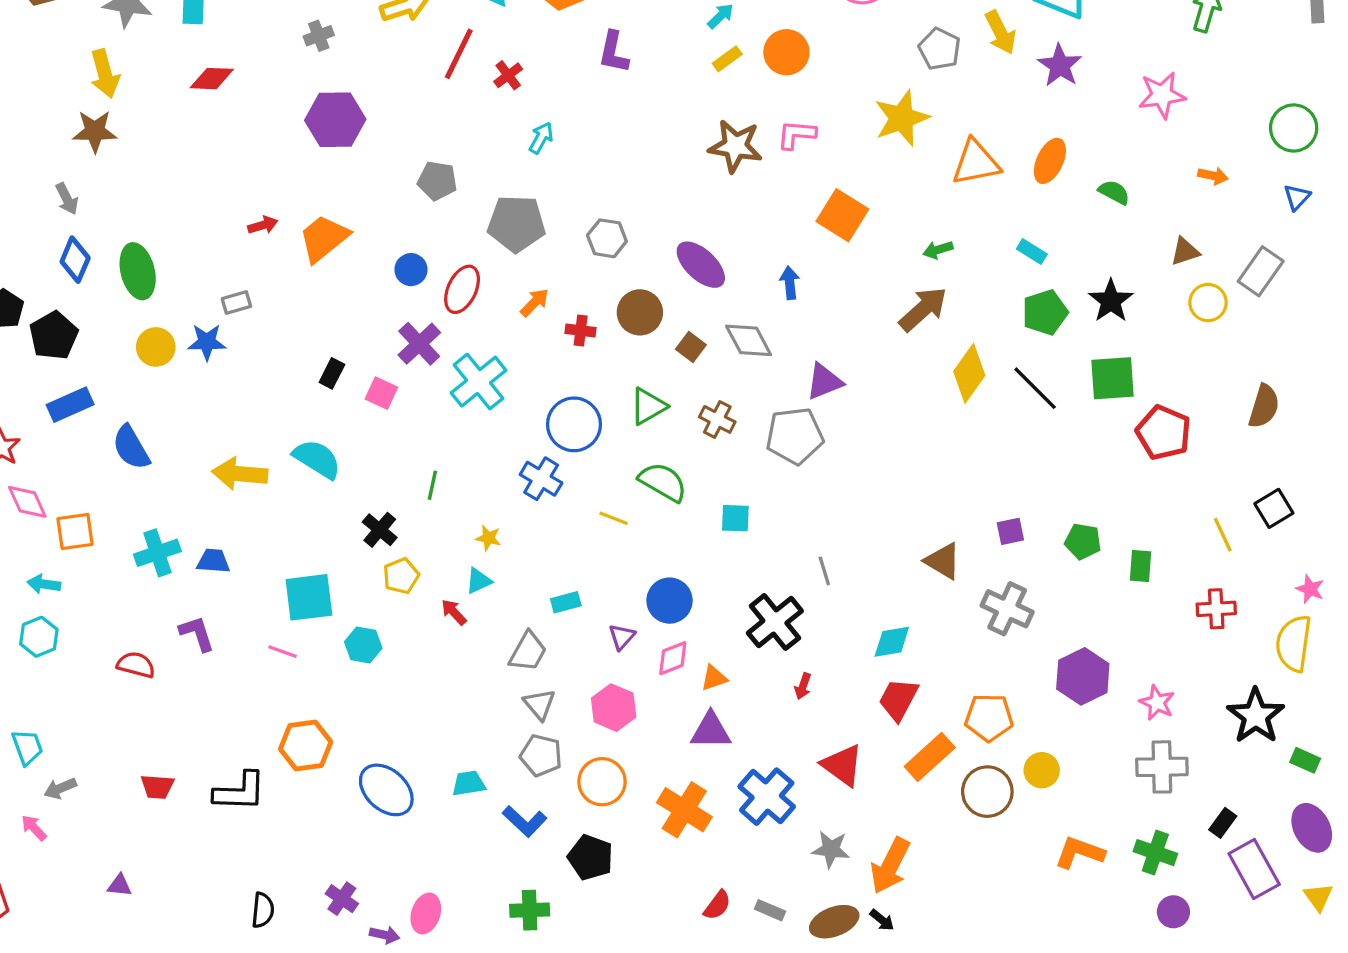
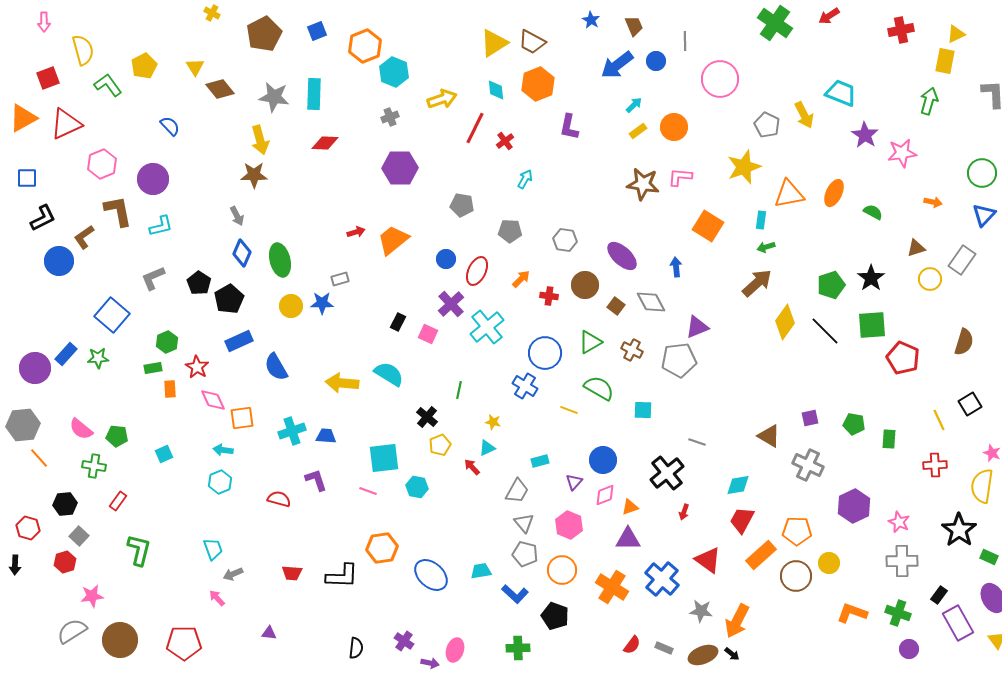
purple star: (1060, 65) -> (865, 135), moved
blue triangle: (1297, 197) -> (984, 215), size x1.4
gray pentagon: (516, 223) -> (510, 231), size x0.7
cyan rectangle: (1032, 251) -> (761, 220), moved, turned 66
gray line: (824, 571) -> (697, 442), turned -54

